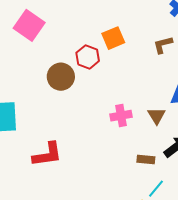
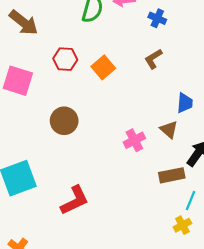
red hexagon: (88, 57) -> (65, 59), moved
brown rectangle: (146, 159) -> (172, 175), size x1.4

